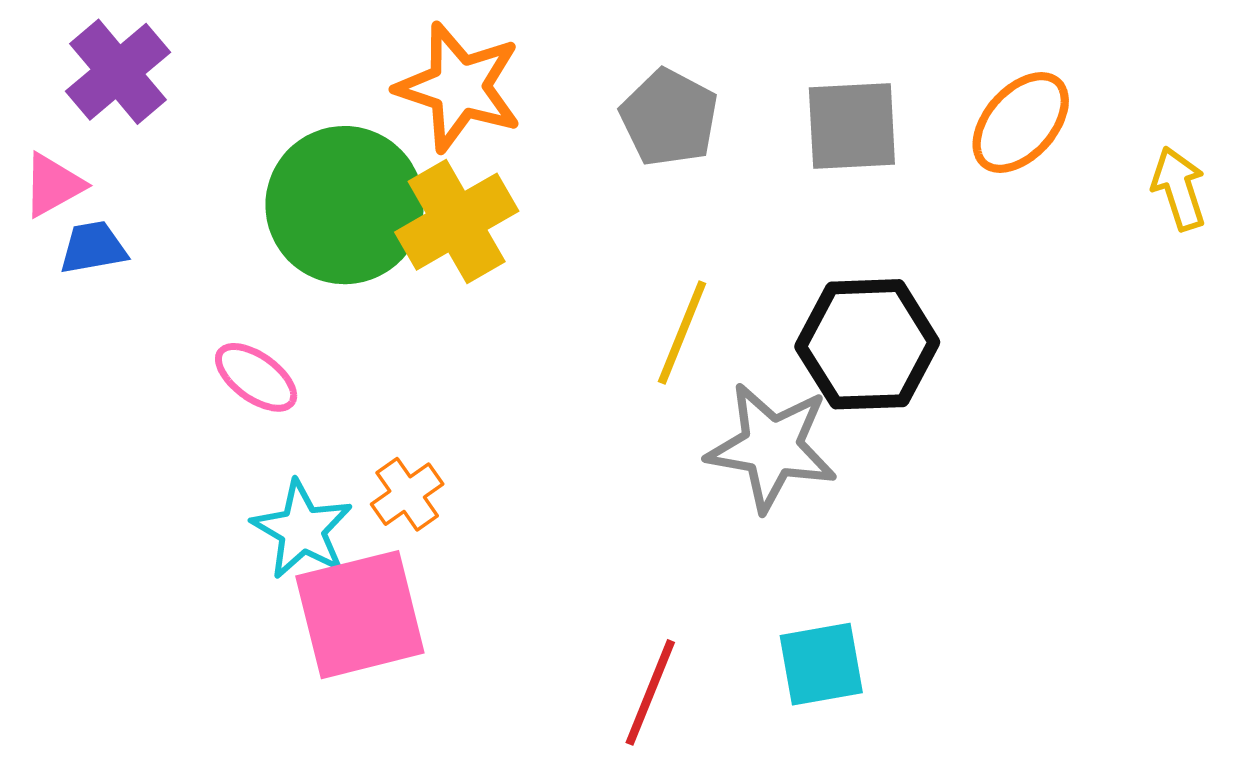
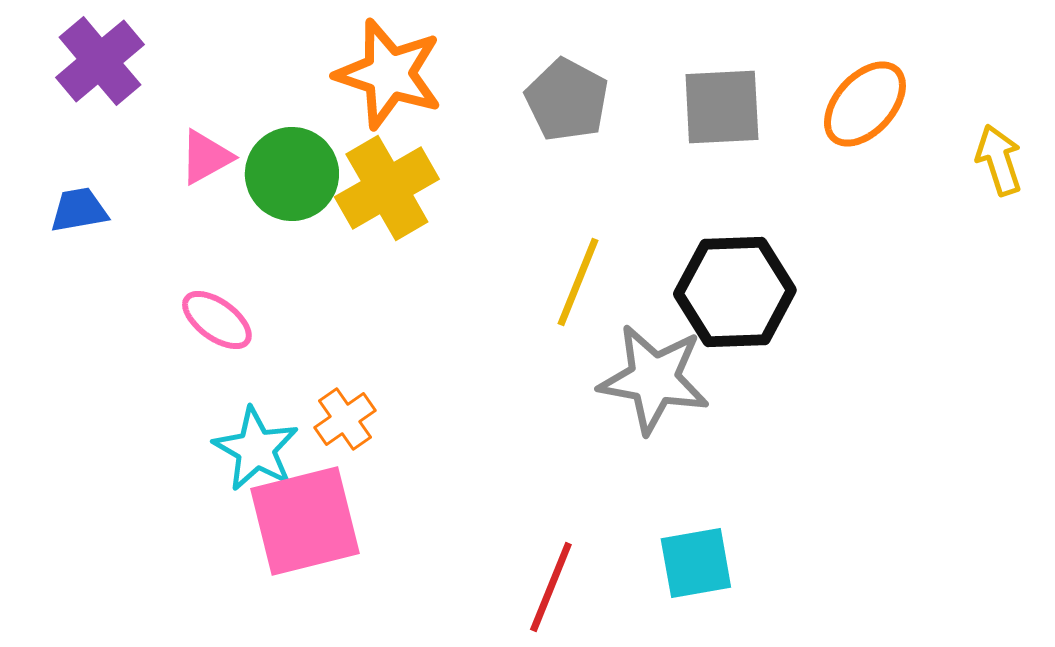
pink triangle: (53, 185) -> (206, 157), moved
green circle: (345, 205) -> (292, 174), size x0.7

